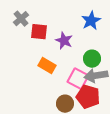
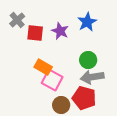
purple star: (64, 41) -> (60, 31), moved
pink square: (78, 79) -> (52, 80), moved

